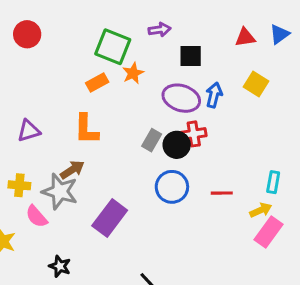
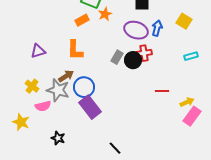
cyan rectangle: (273, 182) -> (191, 56), moved, turned 64
yellow cross: (19, 185) -> (32, 86), turned 32
blue circle: (172, 187) -> (84, 87), moved
pink semicircle: (36, 216) -> (43, 106), turned -63
purple rectangle: (110, 218) -> (90, 107), turned -75

